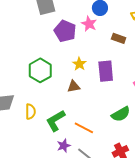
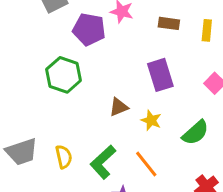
yellow star: (79, 64) -> (151, 120), moved
green hexagon: (40, 70) -> (64, 75), moved
orange line: (84, 128) -> (146, 164), turned 36

